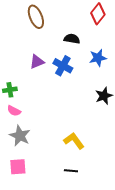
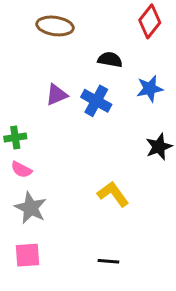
brown ellipse: (36, 17) -> (55, 26), turned -60
yellow L-shape: (74, 141) -> (113, 194), moved

